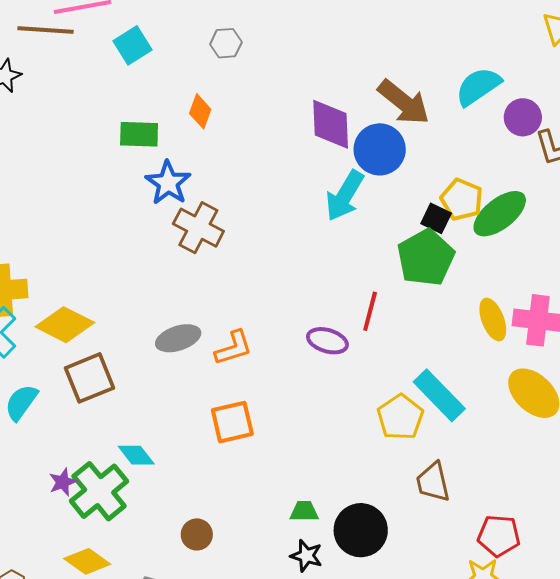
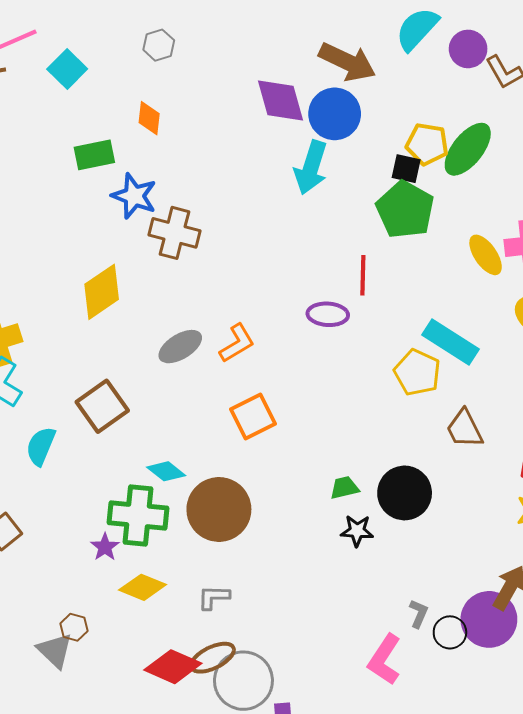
yellow diamond: (65, 325) -> (102, 292), moved, turned -48
purple star: (63, 482) -> (105, 547), moved
green cross: (99, 491) -> (138, 515), turned -32
brown circle: (197, 534) -> (219, 509), moved, size x2.0

